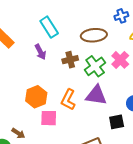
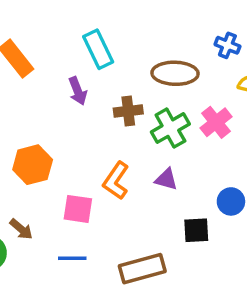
blue cross: (121, 16) -> (227, 45), turned 32
purple triangle: (96, 95) -> (166, 179), size x0.6
orange hexagon: (36, 97) -> (33, 165), moved

